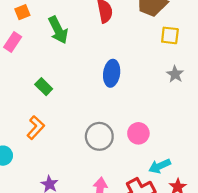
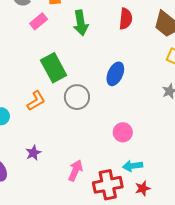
green rectangle: (44, 87) -> (54, 68), size x1.8
gray circle: (99, 136) -> (77, 97), moved

